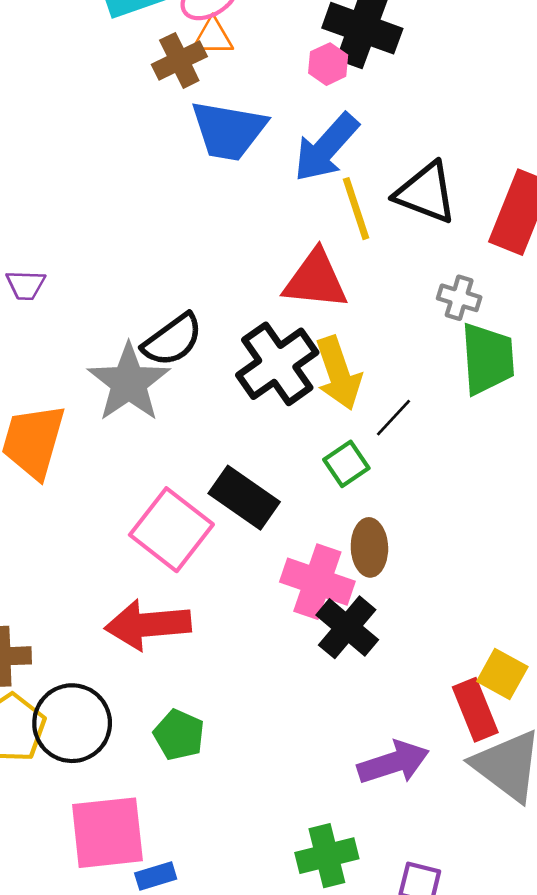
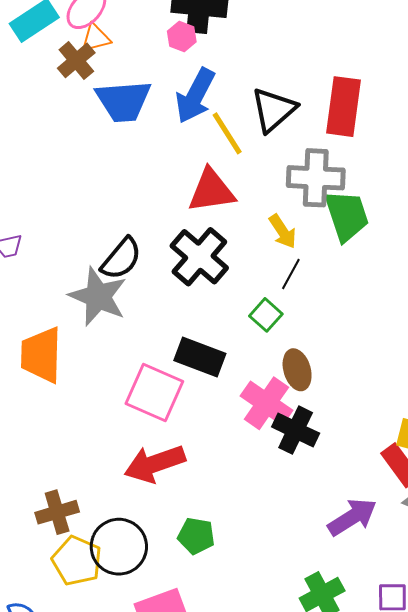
black triangle: (426, 193) -> (274, 110), turned -48
gray cross: (459, 298) -> (316, 178), size x1.8
yellow arrow: (338, 373) -> (283, 231), moved, size x0.7
pink cross: (317, 582) -> (267, 403), turned 30

